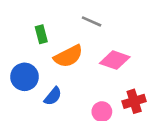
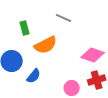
pink diamond: (115, 60) -> (93, 55), moved

